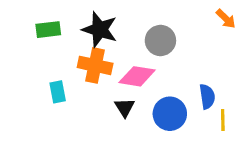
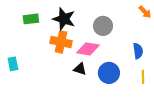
cyan rectangle: (58, 92) -> (13, 64), moved
blue semicircle: (207, 97) -> (138, 51), moved
black triangle: (125, 107) -> (80, 69), turned -40

